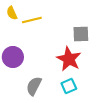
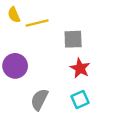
gray square: (81, 34) -> (73, 39), moved
red star: (69, 59) -> (80, 68), size x0.7

